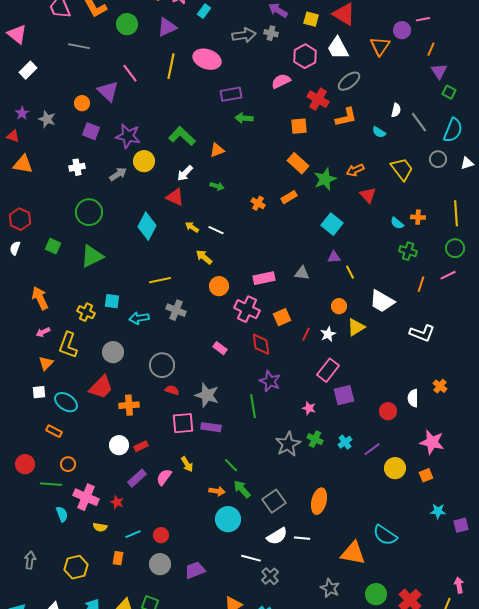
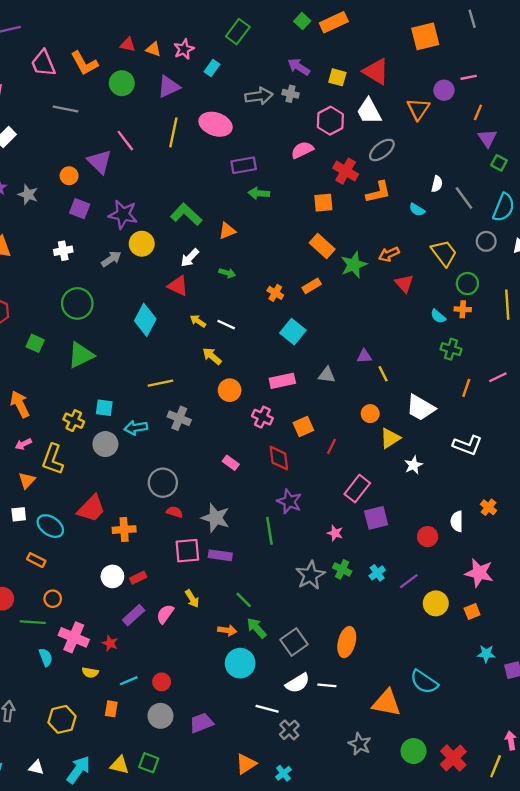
cyan square: (332, 224) -> (293, 332), moved
green circle: (455, 248) -> (467, 284), moved
pink cross: (247, 309) -> (262, 417), size x0.7
white star: (328, 334) -> (414, 465), moved
gray circle: (113, 352) -> (105, 444), moved

